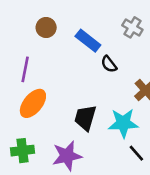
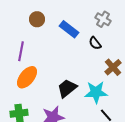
black semicircle: (109, 64) -> (95, 43), moved
black trapezoid: (85, 118) -> (67, 88), turned 35

